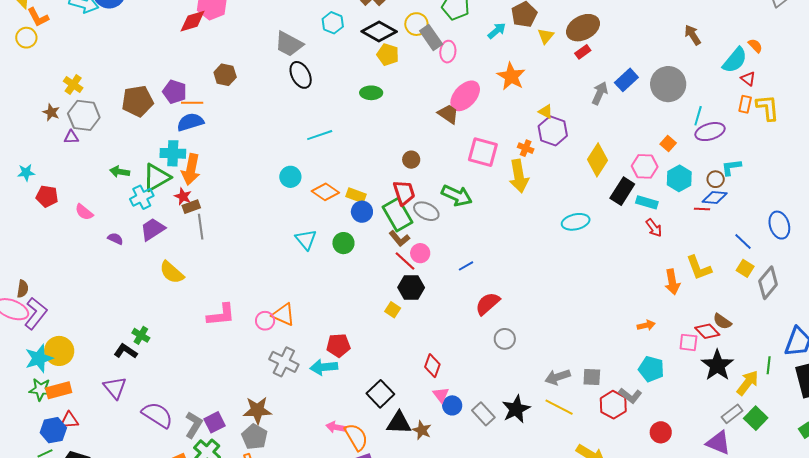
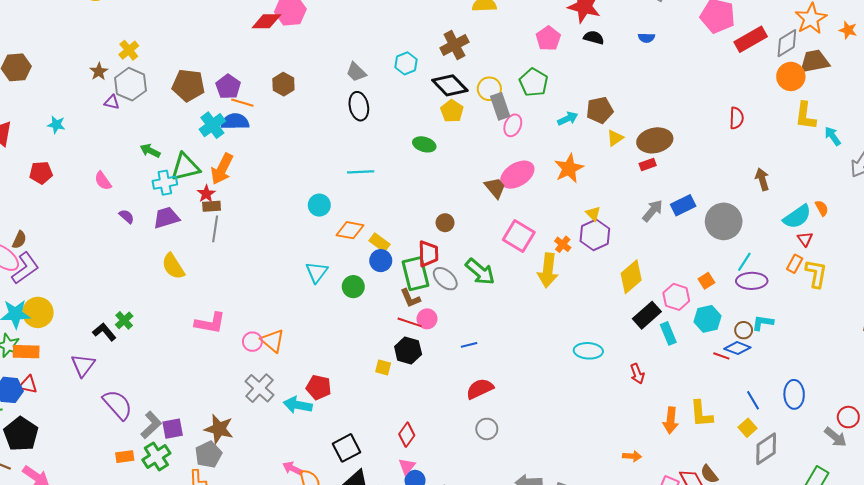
gray trapezoid: (289, 44) -> (356, 72), size x0.7
cyan cross: (173, 153) -> (212, 125), moved, turned 35
orange diamond: (325, 192) -> (350, 230), turned -40
red pentagon: (47, 196) -> (41, 173), moved, turned -30
cyan rectangle: (647, 202) -> (668, 333), turned 35
cyan ellipse: (576, 222) -> (588, 351), moved
red arrow: (654, 228) -> (637, 374), moved
red line: (405, 261) -> (410, 322), turned -40
yellow square: (393, 310) -> (383, 367), turned -35

